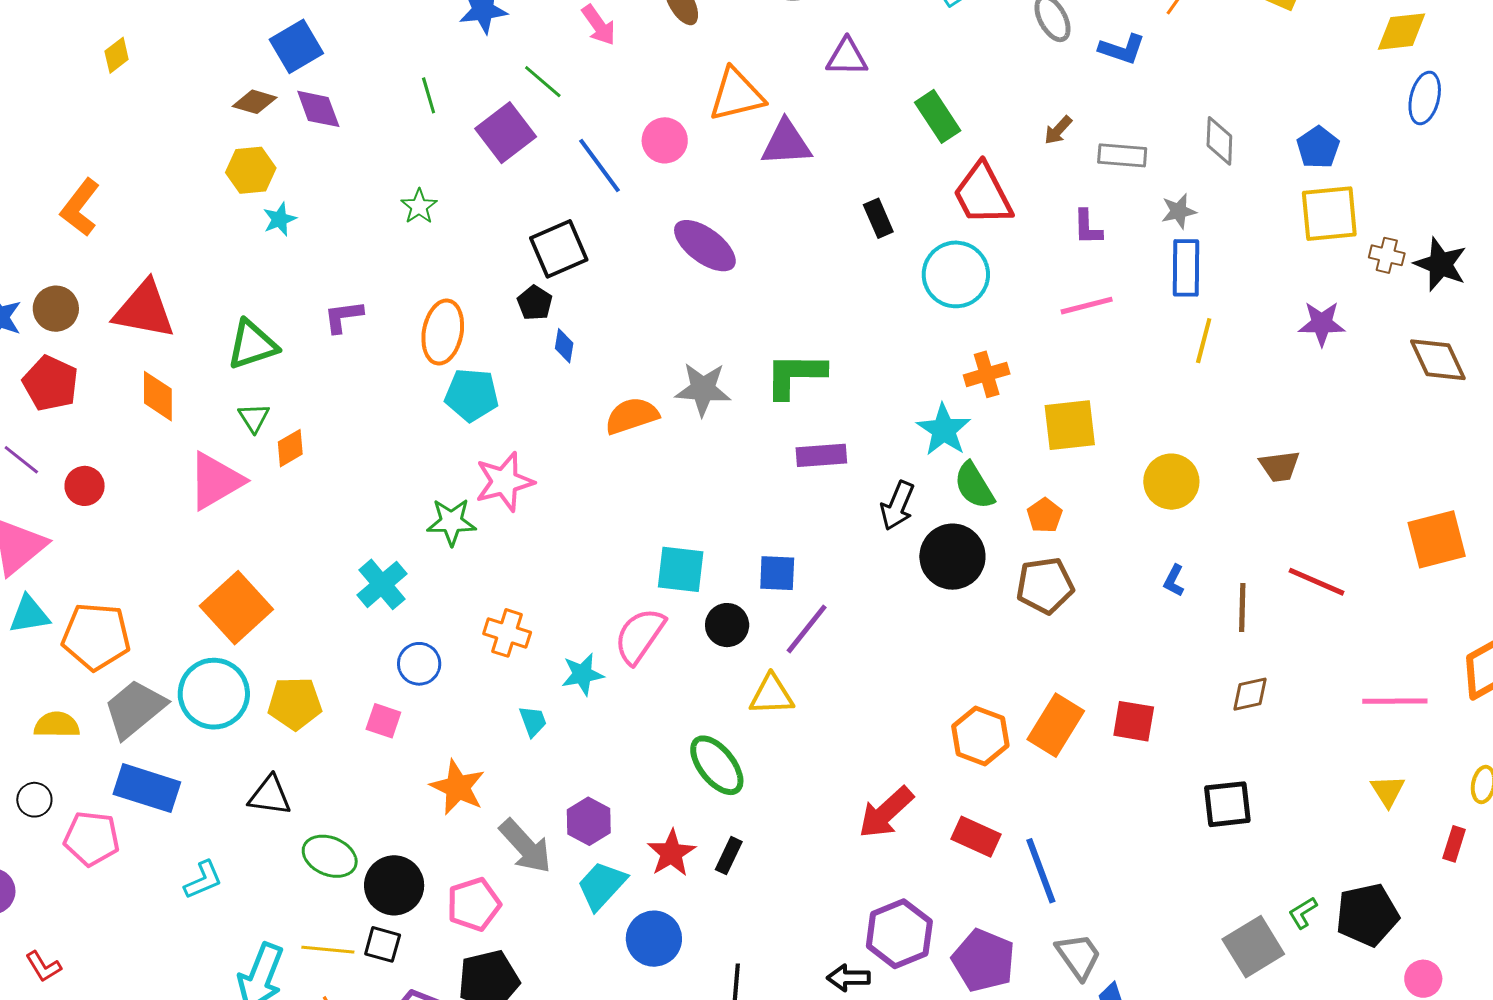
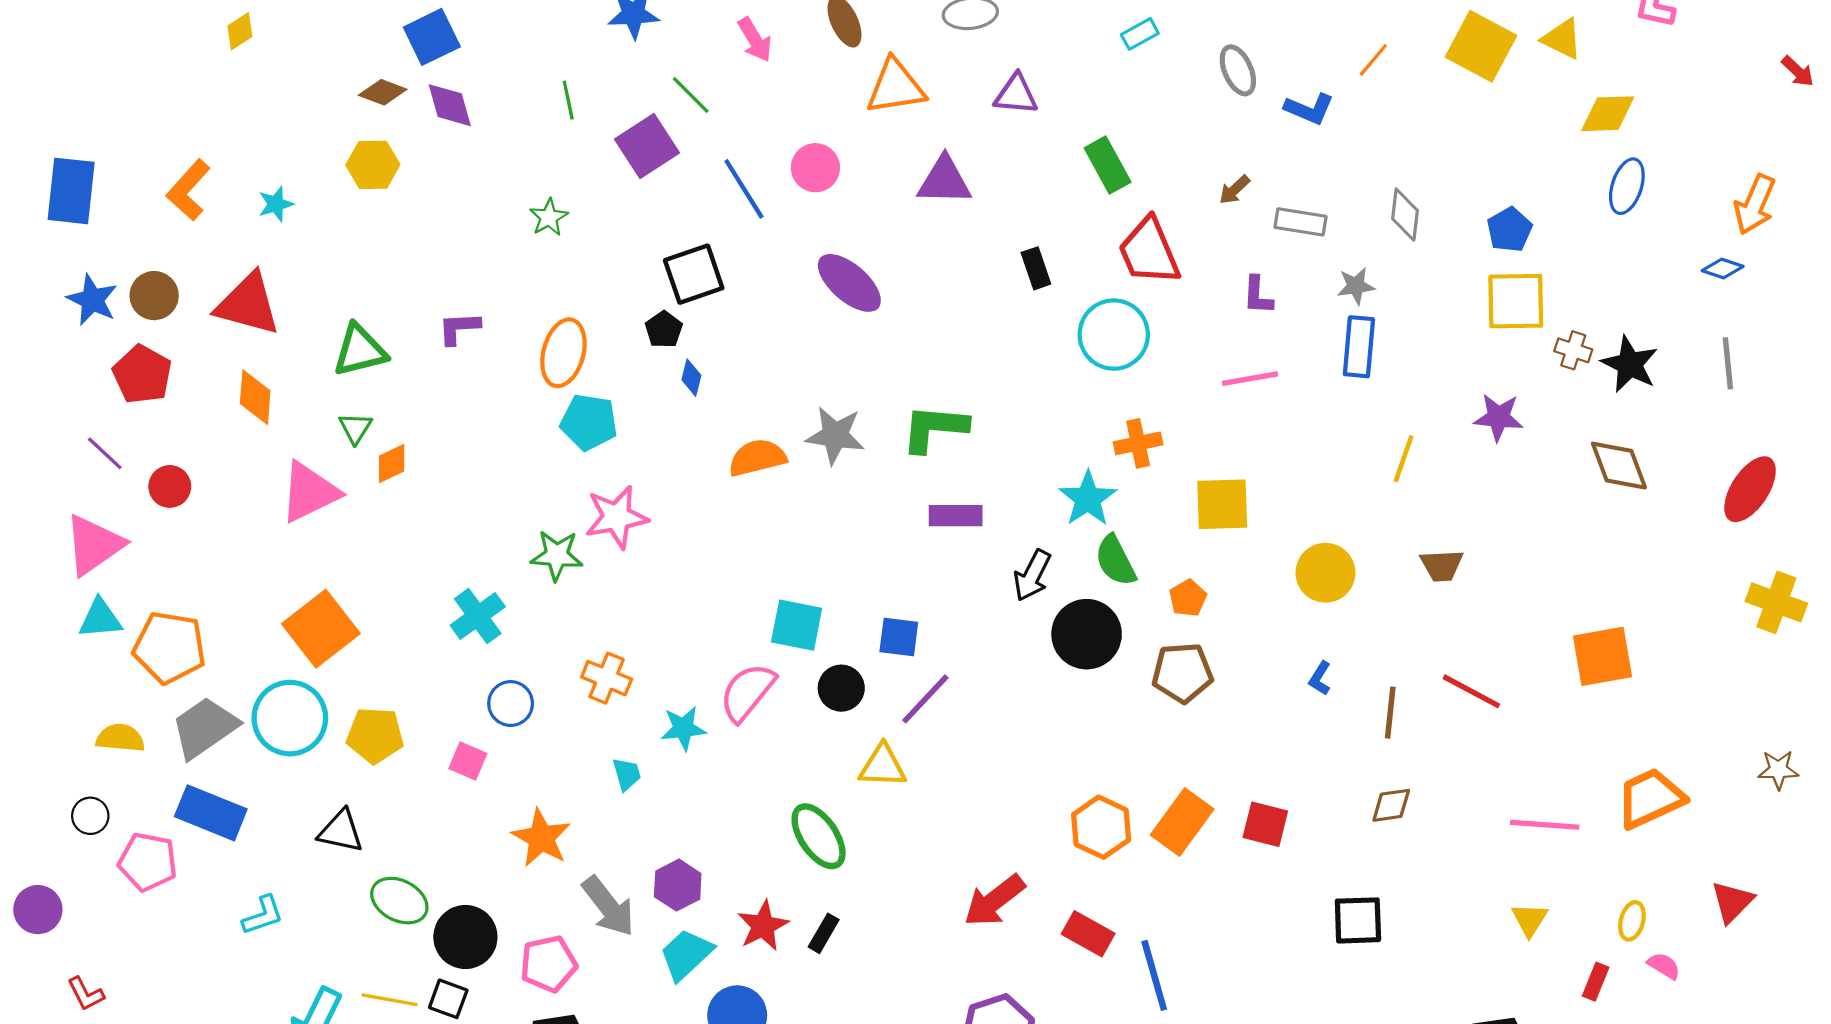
orange triangle: (736, 95) -> (896, 87), moved
cyan star: (280, 219) -> (276, 204), moved
yellow line: (1204, 341) -> (1404, 459), moved

